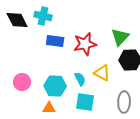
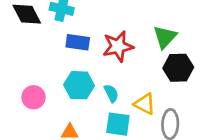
yellow triangle: (102, 73) -> (145, 104), moved
cyan hexagon: (55, 86) -> (79, 85), moved

